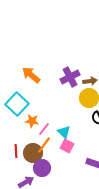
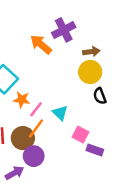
orange arrow: (31, 75) -> (41, 44), moved
purple cross: (70, 77) -> (64, 30), moved
pink square: (67, 146) -> (81, 134), moved

